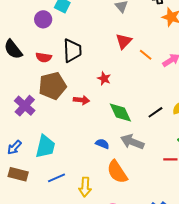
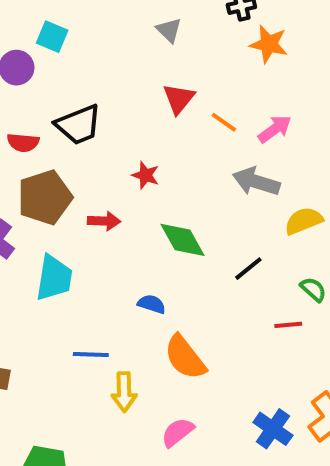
black trapezoid: (72, 51) -> (78, 125), turned 75
black line: (155, 112) -> (248, 269), moved
gray arrow: (132, 142) -> (256, 182), moved
cyan trapezoid: (45, 146) -> (54, 278), moved
blue line: (56, 178) -> (91, 355), moved, turned 30

